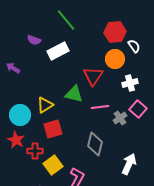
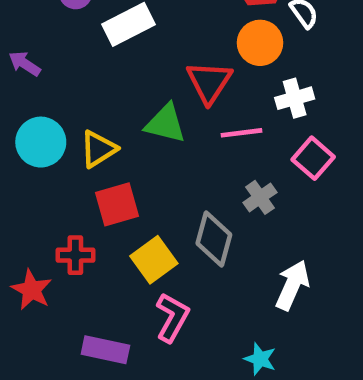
pink line: (100, 107) -> (242, 133), moved
cyan circle: (20, 115) -> (41, 142), moved
gray cross: (120, 118) -> (260, 197), moved
red star: (16, 140) -> (32, 290), moved
yellow square: (53, 165) -> (154, 260), moved

